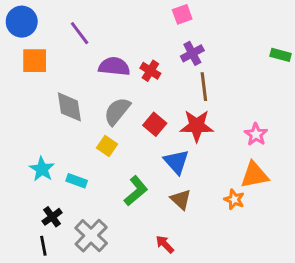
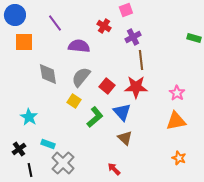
red cross: (150, 71) -> (104, 26), moved
cyan rectangle: (77, 181) -> (48, 144), moved
green L-shape: (136, 191) -> (95, 117), moved
orange star: (234, 199) -> (179, 158), moved
black cross: (52, 217) -> (19, 149), moved

